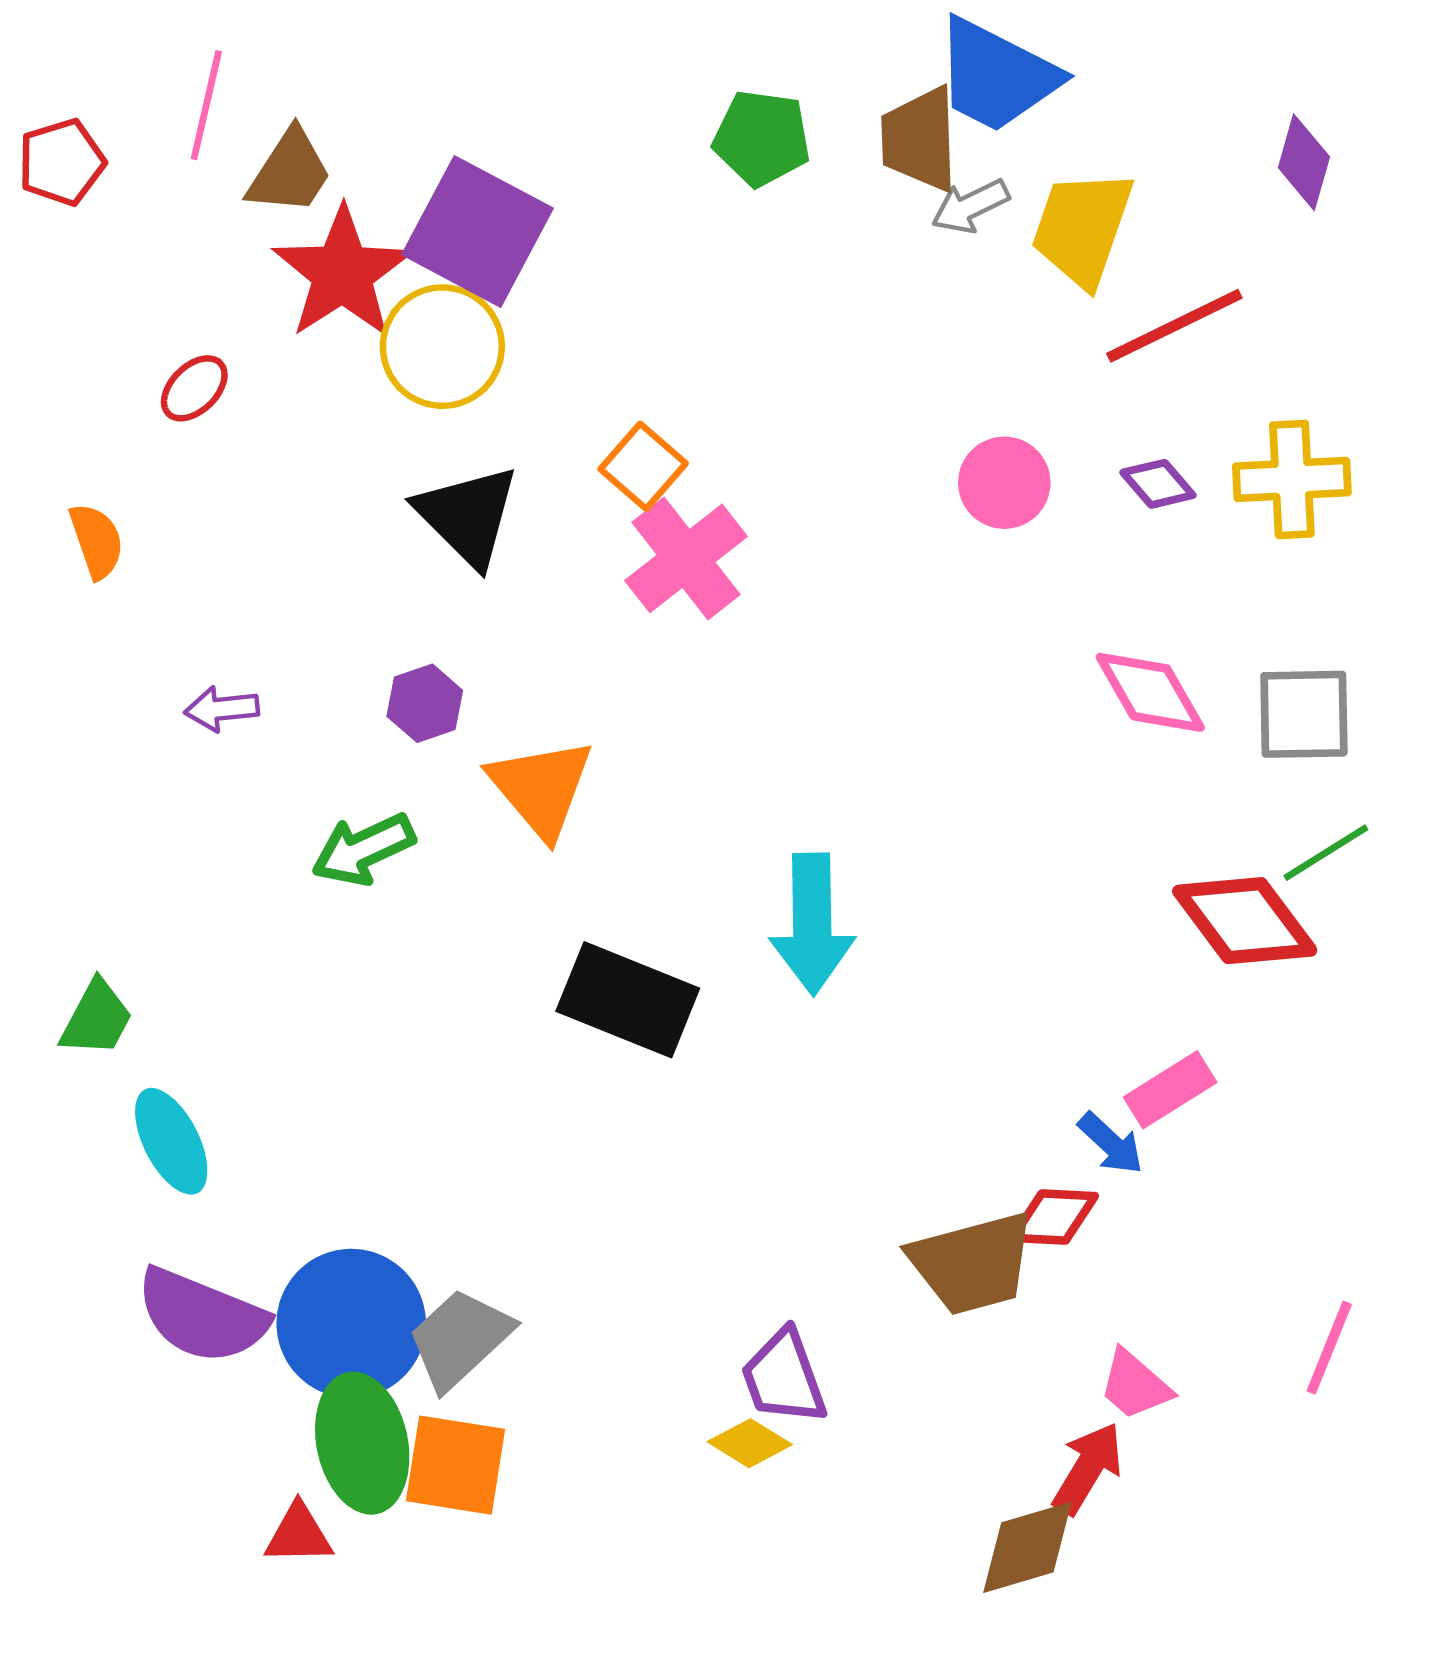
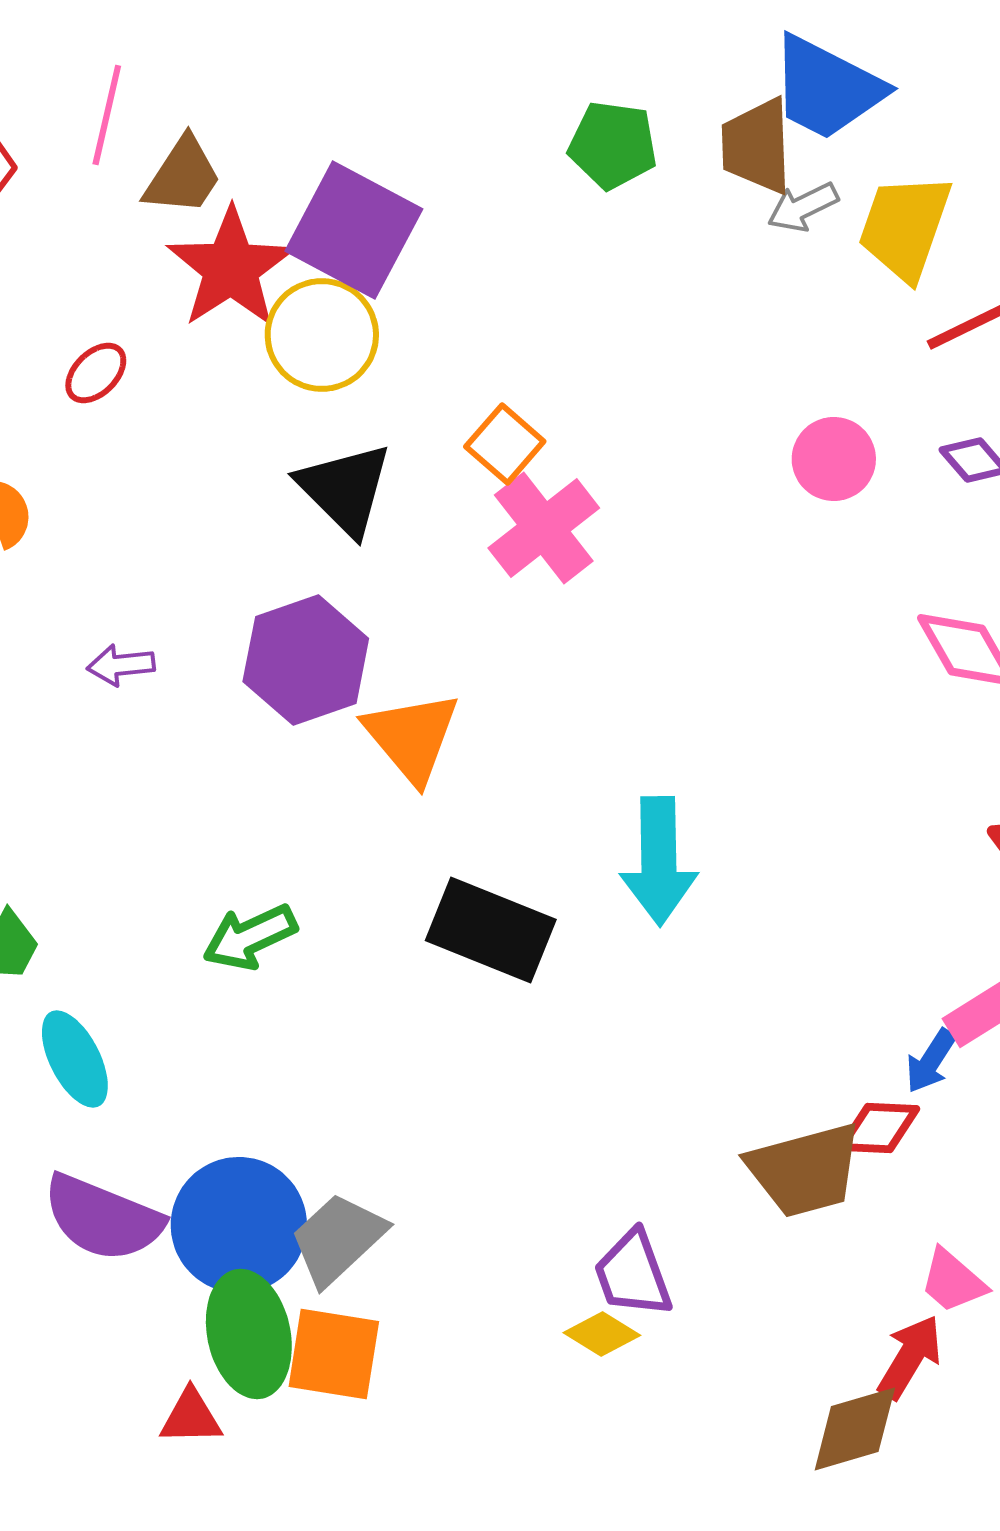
purple hexagon: (425, 703) -> (306, 660), size x1.8
green arrow: (363, 849) -> (250, 937), moved
blue arrow: (1111, 1143) -> (931, 1061), turned 80

